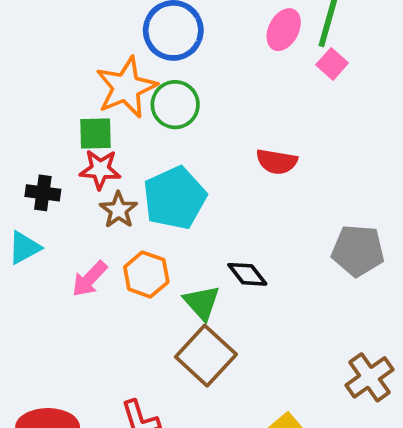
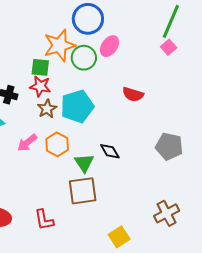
pink ellipse: (284, 30) -> (110, 46), moved
brown square: (206, 356) -> (83, 191), turned 32

